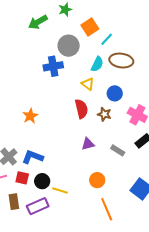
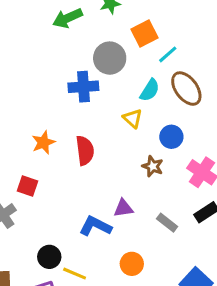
brown ellipse: (121, 61) -> (186, 89), turned 40
red semicircle: (81, 109) -> (85, 151), moved
orange star: (30, 116) -> (43, 142), moved
blue L-shape: (33, 157) -> (95, 226), moved
red square: (22, 178) -> (28, 186), moved

